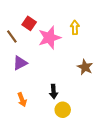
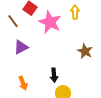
pink star: (49, 38) -> (50, 22), turned -30

